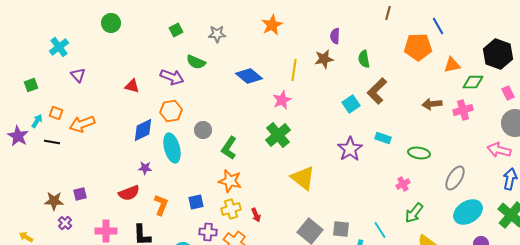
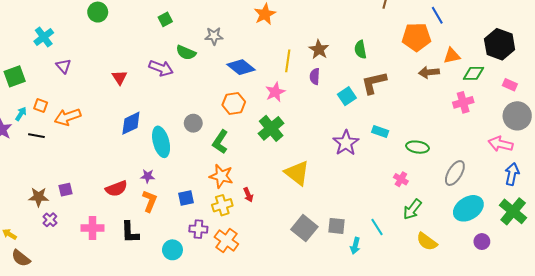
gray star: (217, 34) -> (214, 36), moved
purple semicircle: (335, 36) -> (315, 76), moved
brown star: (324, 59) -> (319, 49), turned -30
green square: (31, 85) -> (15, 76), size x1.5
red triangle: (132, 86) -> (120, 77), turned 42
brown L-shape: (377, 91) -> (374, 83), turned 32
pink rectangle: (508, 93) -> (510, 85), turned -40
brown arrow: (432, 104) -> (429, 72), moved
orange hexagon: (171, 111) -> (234, 103), moved
purple star: (145, 168) -> (148, 176), moved
pink cross: (403, 184) -> (401, 179), turned -32
red arrow: (256, 215) -> (248, 195), moved

